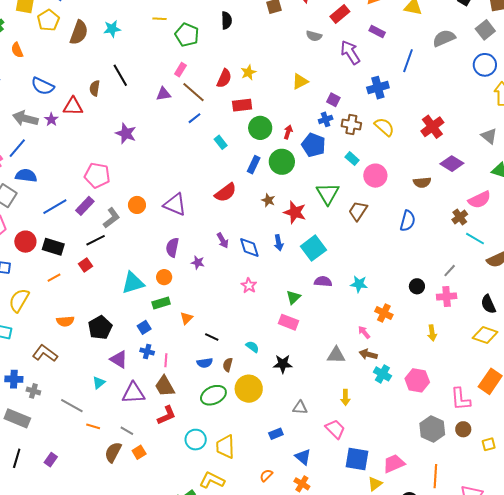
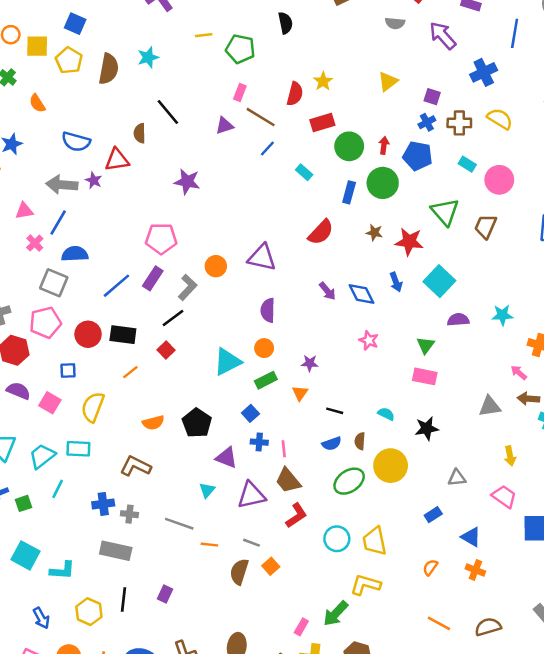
purple star: (198, 262) -> (310, 363), moved

